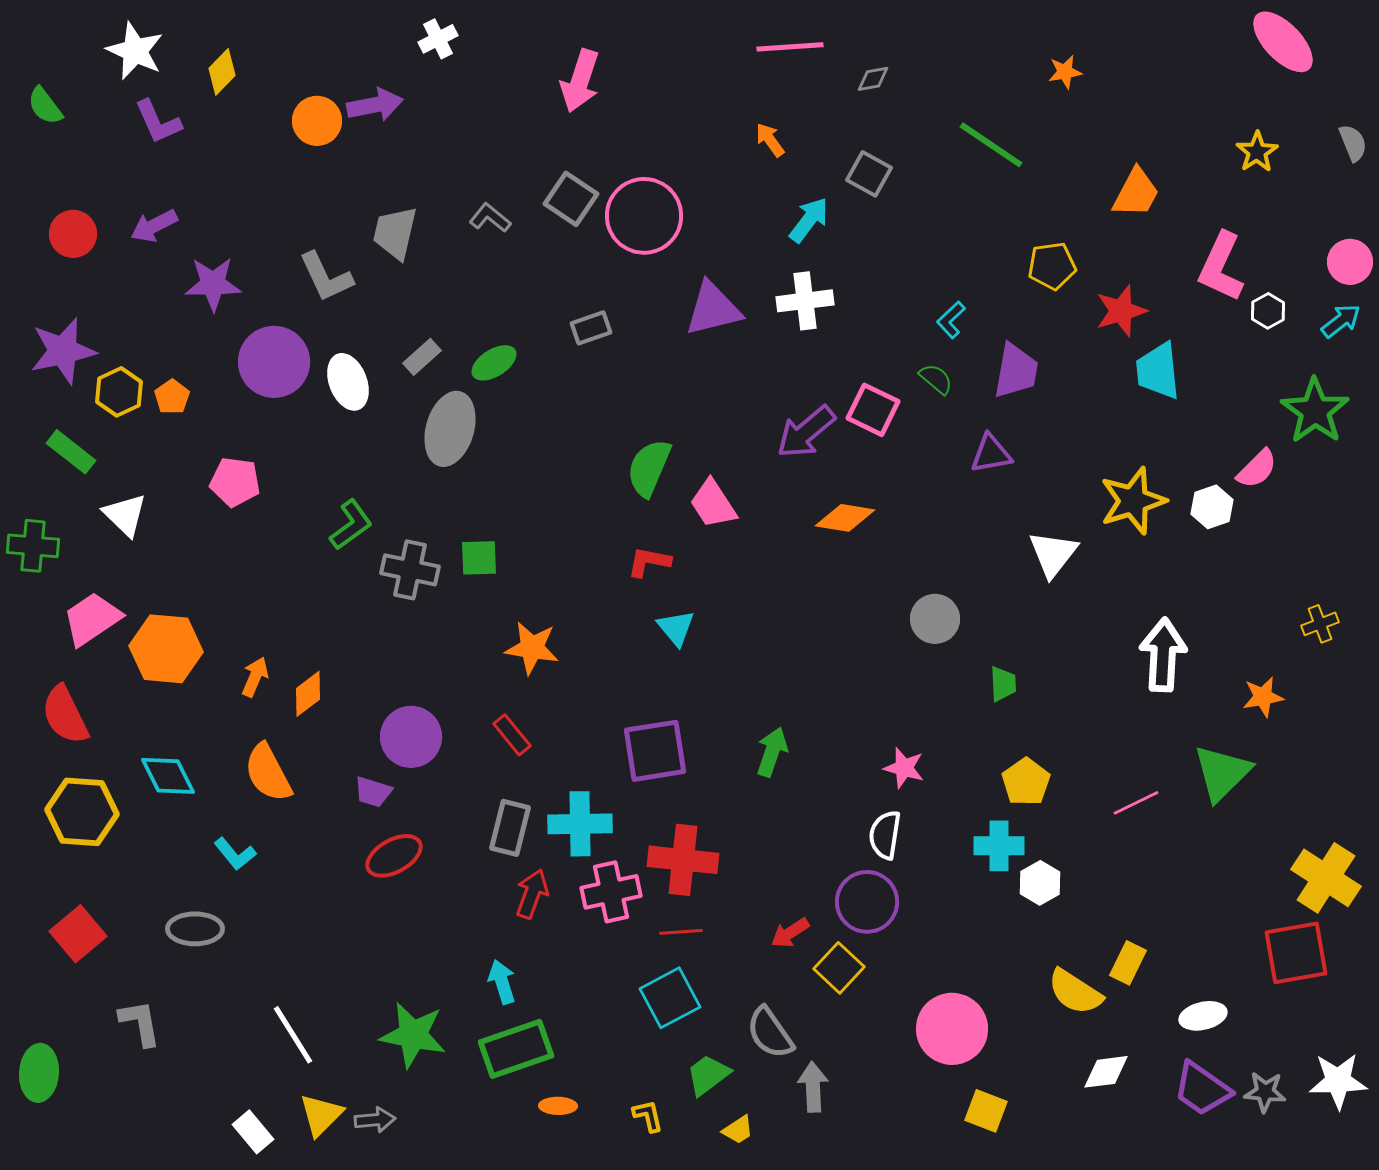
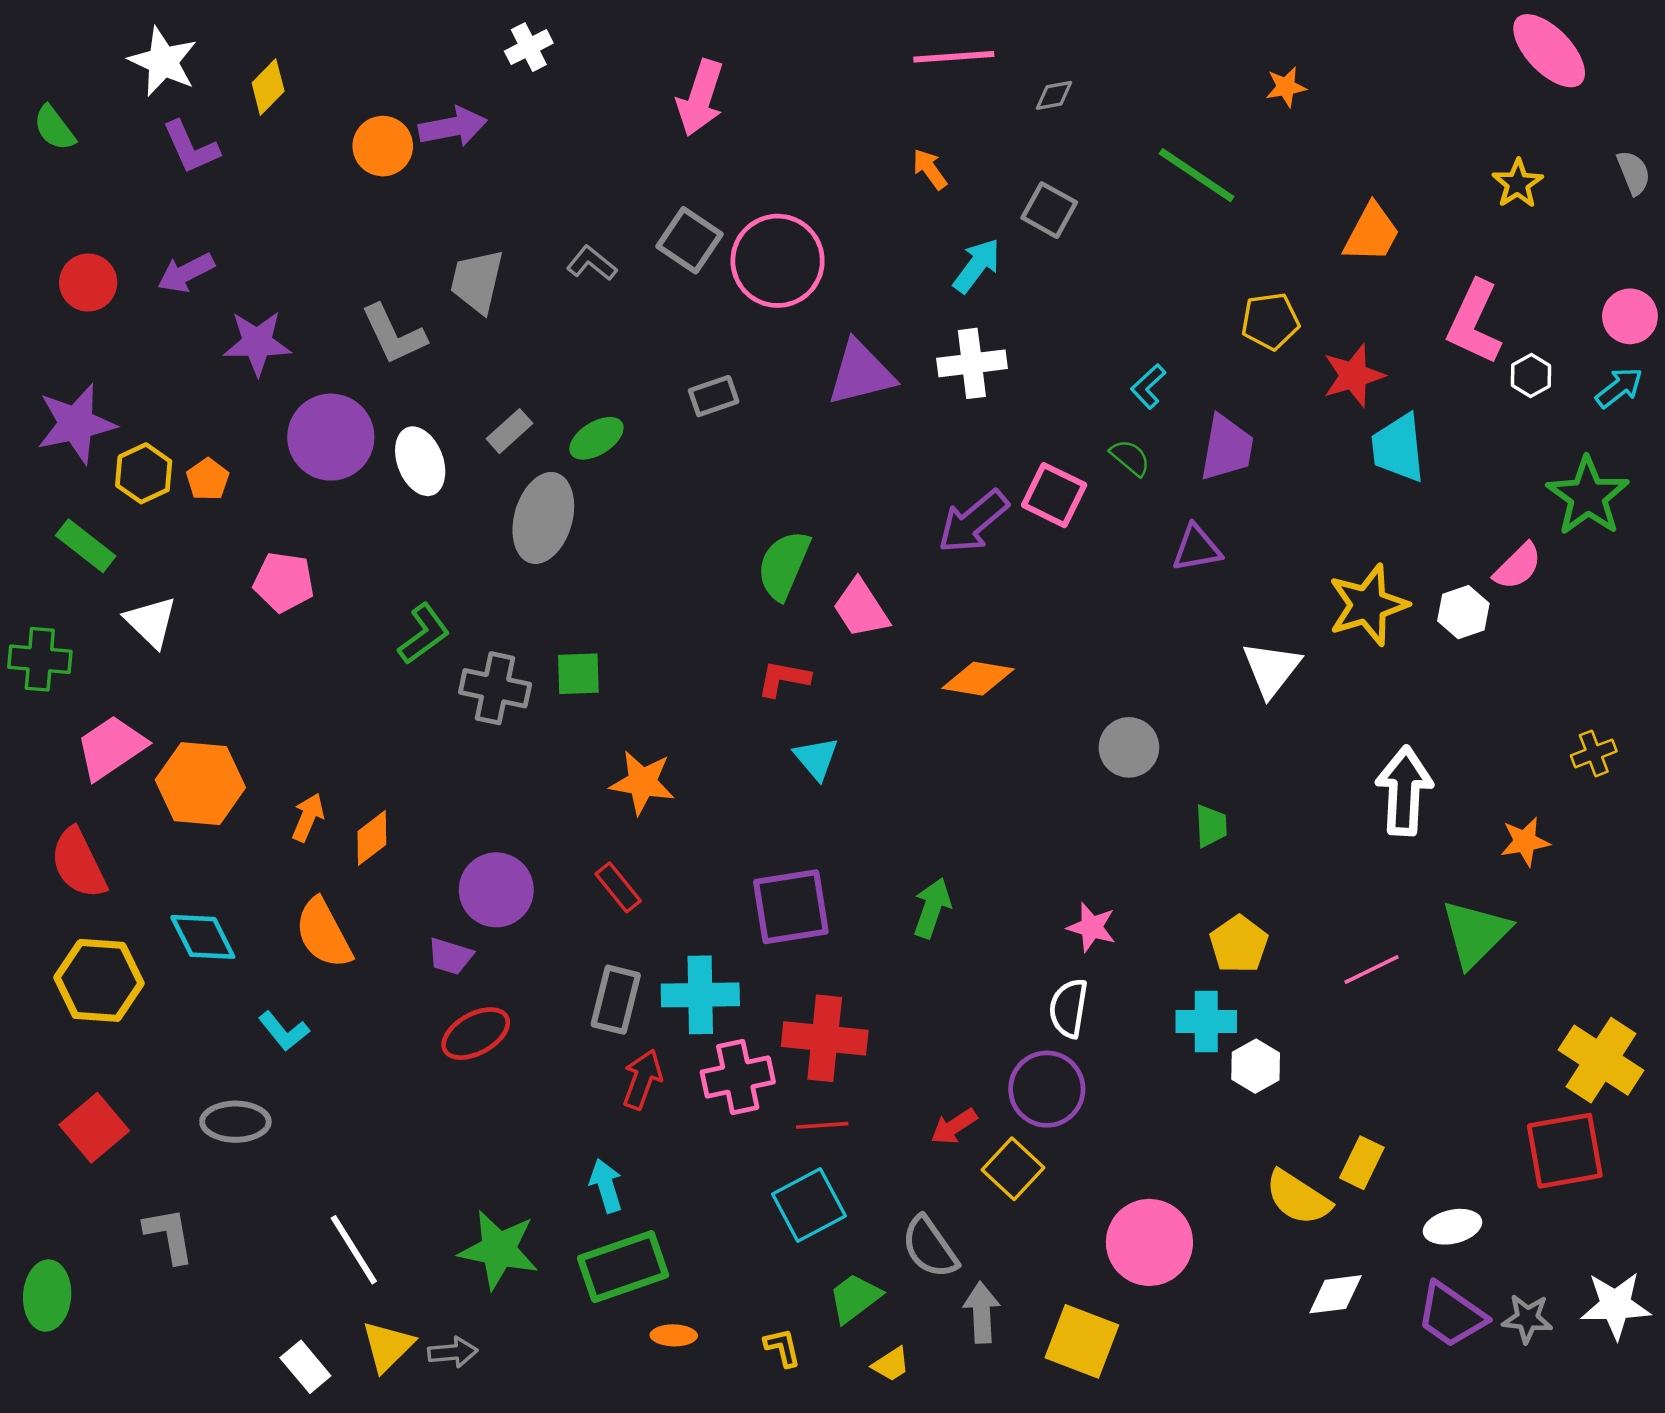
orange diamond: (845, 518) -> (978, 679), moved
yellow square: (986, 1111) -> (1082, 1341), moved, size x1.4

